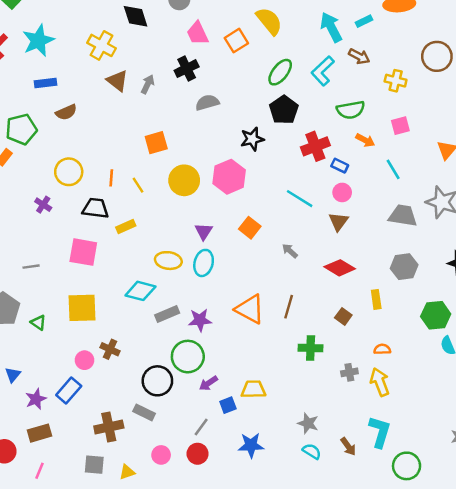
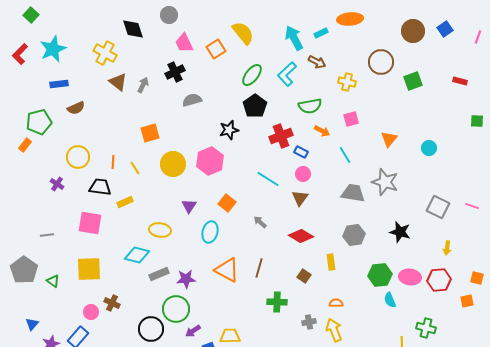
cyan ellipse: (204, 263) -> (210, 232), moved

